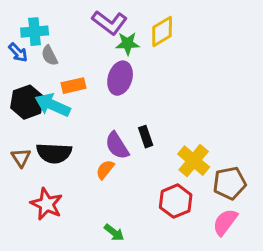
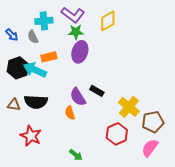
cyan cross: (35, 32) -> (44, 21), moved
green star: (128, 44) -> (76, 32), moved
black rectangle: (146, 137) -> (97, 91), turned -40
brown triangle: (21, 158) -> (14, 105), turned -48
orange semicircle: (105, 170) -> (70, 113), turned -56

